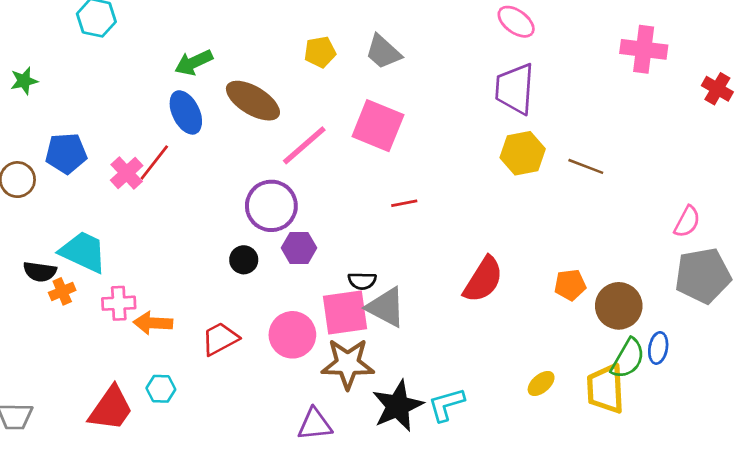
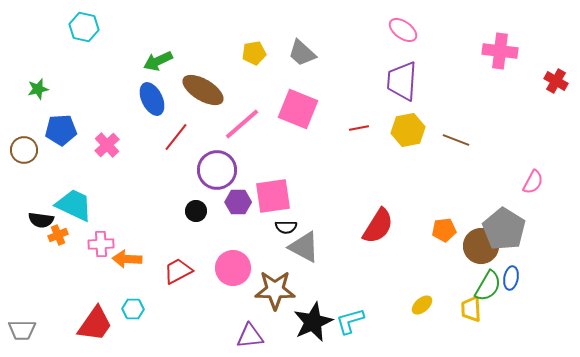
green star: (24, 81) -> (38, 89), moved
red line: (154, 162) -> (176, 137), moved
red line: (404, 203) -> (359, 128), moved
gray pentagon: (703, 276) -> (504, 229), moved, turned -30
pink square: (345, 312) -> (273, 196), moved
yellow trapezoid: (606, 389) -> (471, 309), size x0.7

